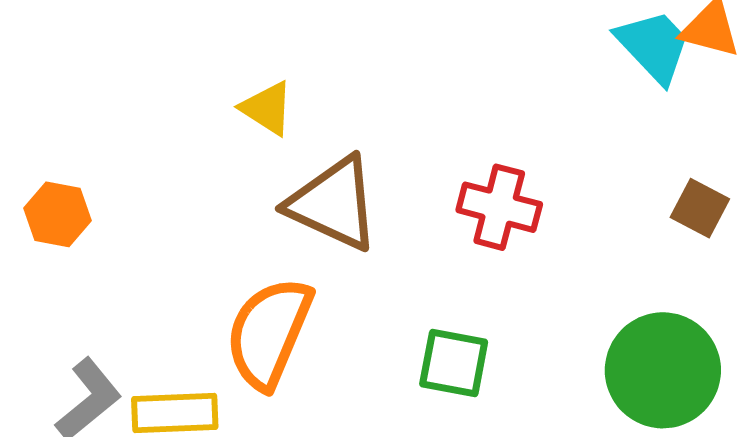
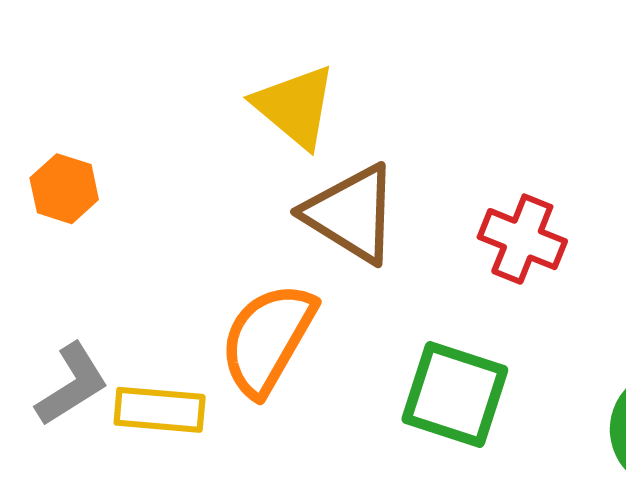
yellow triangle: (267, 108) -> (295, 106), size x1.5
green square: (454, 363) -> (455, 394), size x1.4

